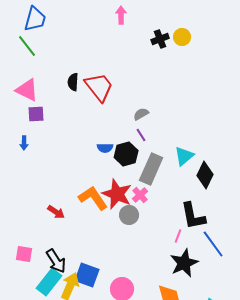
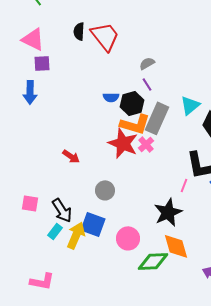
blue arrow: (24, 143) -> (30, 92), size x1.6
orange L-shape: (93, 198) -> (135, 124), moved, turned 140
red arrow: (56, 212) -> (71, 156), moved
gray circle: (129, 215) -> (105, 190), moved
black star: (184, 263) -> (168, 212), moved
cyan rectangle: (49, 282) -> (55, 231), size x0.6

